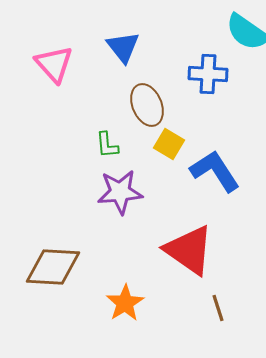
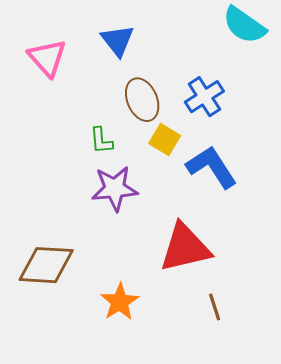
blue cross: (208, 74) -> (204, 97), moved, turned -36
red triangle: (189, 250) -> (185, 248), turned -48

